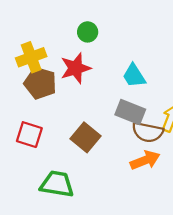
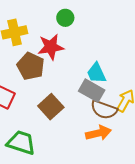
cyan trapezoid: (134, 76) -> (96, 73), moved
brown pentagon: (40, 83) -> (31, 66), moved

